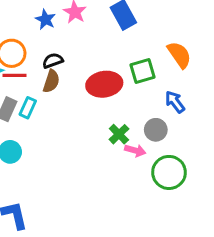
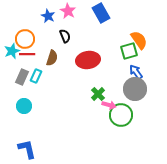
black semicircle: (53, 61) -> (65, 36), moved, turned 88
green square: (143, 71) -> (129, 51), moved
gray circle: (156, 130) -> (135, 89), moved, size x1.5
green circle: (169, 172) -> (121, 115), moved

